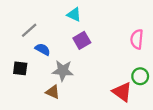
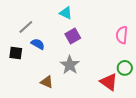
black square: (20, 68) -> (16, 53), moved
gray star: (63, 71) -> (70, 65), moved, turned 30

